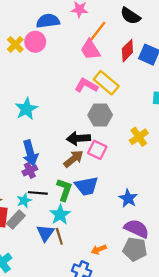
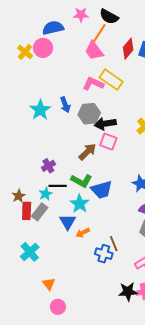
black semicircle: (130, 16) -> (109, 17), moved
gray hexagon: (100, 115) -> (89, 114), moved
black arrow: (79, 138) -> (105, 124), moved
blue arrow: (30, 153) -> (65, 105), moved, size x0.7
blue trapezoid: (87, 186) -> (102, 190), moved
green L-shape: (64, 190) -> (81, 181), turned 105
brown line: (59, 236) -> (114, 244), moved
orange arrow: (99, 249) -> (83, 233), moved

